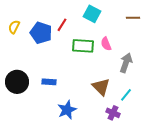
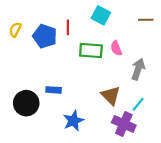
red line: (62, 25) -> (68, 27), turned -32
black circle: (17, 82) -> (26, 103), moved
purple cross: (113, 113) -> (124, 124), size x1.5

